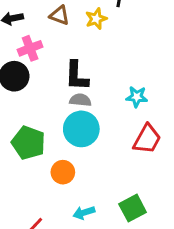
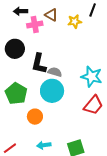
pink cross: (30, 48) -> (35, 24), moved
black L-shape: (77, 76) -> (39, 64), moved
cyan star: (137, 97) -> (92, 77), size x1.5

